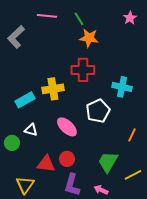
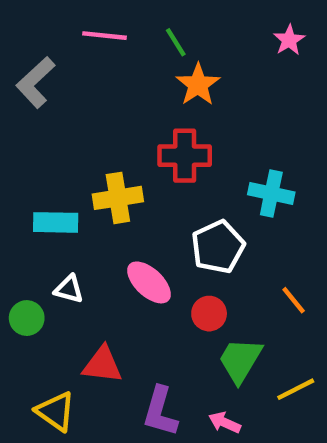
orange star: (89, 38) -> (198, 85), turned 30
cyan rectangle: (25, 100) -> (56, 222), turned 30
orange line: (132, 135) -> (294, 300), turned -64
red circle: (67, 159) -> (209, 314), moved
yellow triangle: (25, 185) -> (56, 411), turned -30

